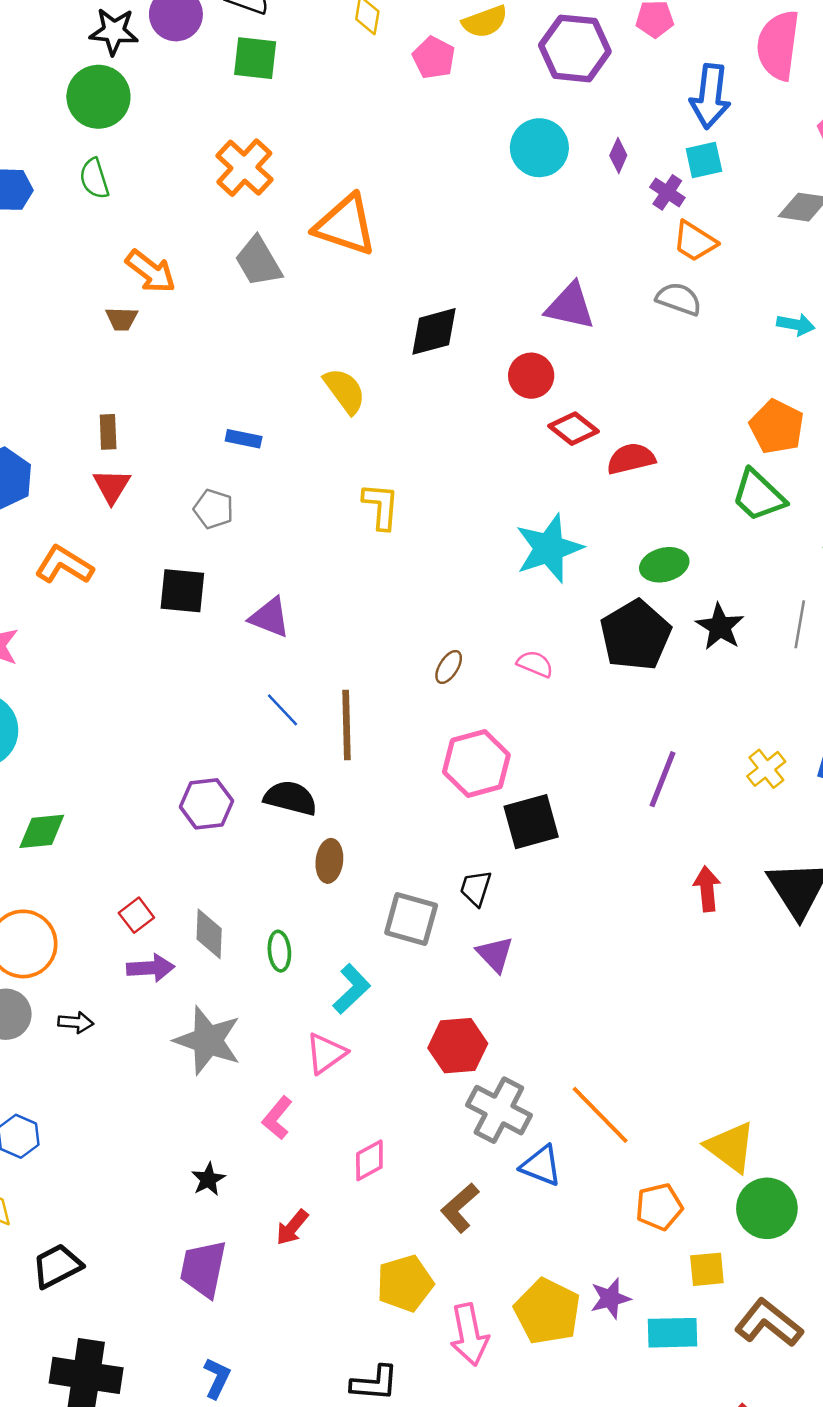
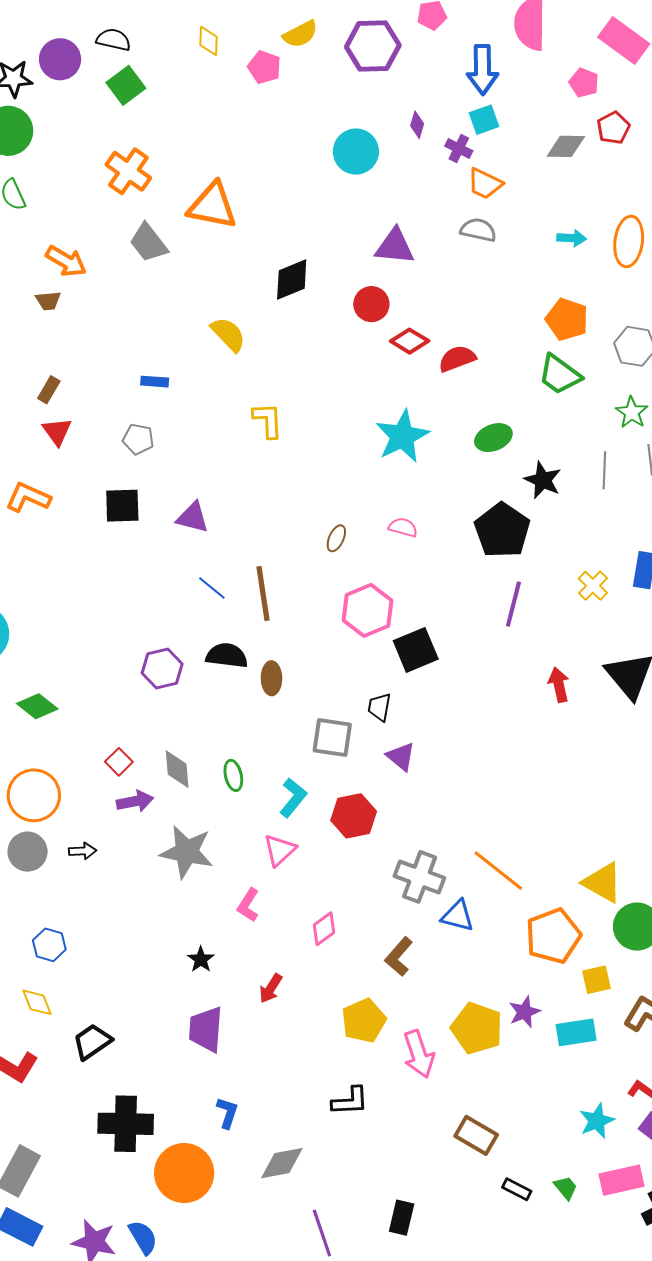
green square: (255, 58) -> (126, 85), turned -36
cyan circle: (539, 148) -> (356, 152), moved
brown rectangle: (108, 432) -> (49, 390), turned 40
black pentagon: (635, 635) -> (502, 530), moved
green diamond: (42, 831) -> (37, 706), turned 51
brown ellipse: (329, 861) -> (271, 678), moved
red hexagon: (458, 1046) -> (354, 816), moved
orange pentagon: (659, 1207) -> (553, 936), size x1.5

